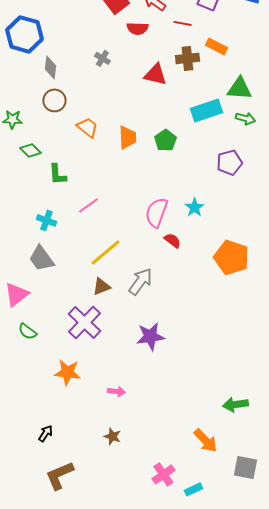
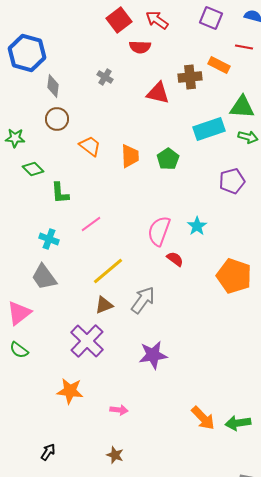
red line: (182, 23) -> (244, 47), moved
green semicircle: (27, 331) -> (19, 350), moved
orange arrow: (205, 440) -> (203, 418), moved

